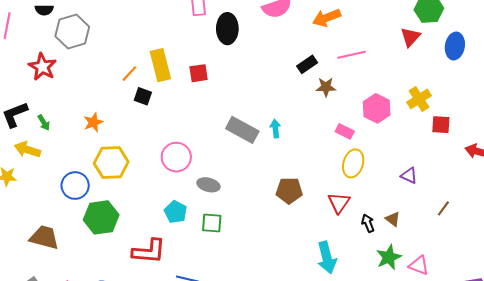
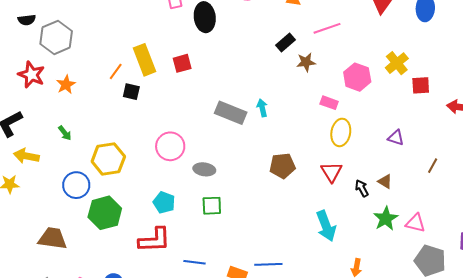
orange star: (93, 122) -> (66, 85), moved
green arrow: (44, 123) -> (65, 133), moved
cyan pentagon: (176, 212) -> (164, 203), moved

